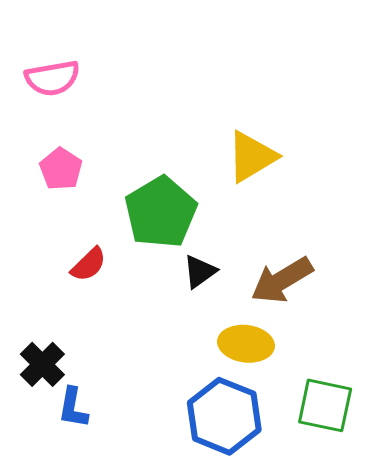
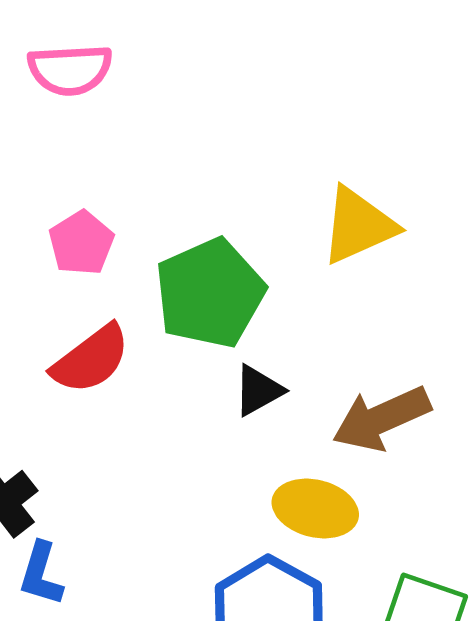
pink pentagon: (61, 169) -> (81, 243), moved
red semicircle: (89, 264) -> (91, 359), size x1.4

